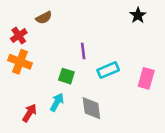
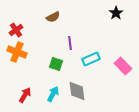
brown semicircle: (44, 18) -> (53, 17), moved
pink rectangle: (146, 78) -> (123, 66), turned -60
cyan arrow: (57, 102) -> (53, 94), moved

